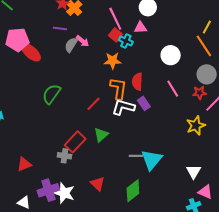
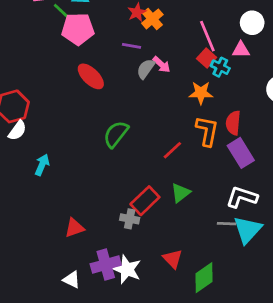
pink pentagon: (17, 40) -> (78, 29), moved
purple rectangle: (144, 103) -> (241, 153), size x1.5
white L-shape: (123, 107) -> (242, 197), moved
green diamond: (133, 191) -> (204, 278), moved

